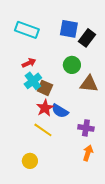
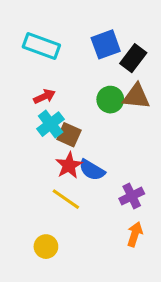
blue square: (69, 29) -> (106, 44), turned -30
brown triangle: (89, 84) -> (136, 96), moved
purple cross: (86, 128) -> (132, 196), turned -35

